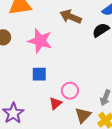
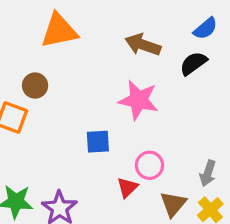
pink star: (40, 41) -> (139, 100), moved

